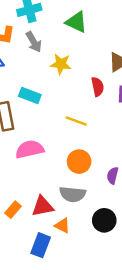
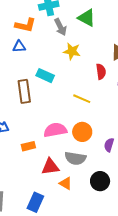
gray arrow: (34, 42) -> (60, 27), moved
pink semicircle: (30, 149) -> (55, 130), moved
orange rectangle: (13, 210) -> (28, 146), moved, turned 32
blue rectangle: (41, 245) -> (35, 202), moved

